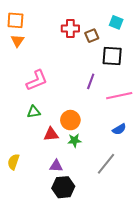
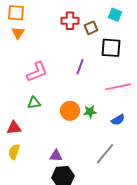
purple line: (91, 81) -> (80, 67), moved
red triangle: (51, 134) -> (14, 128), moved
green star: (74, 140) -> (90, 112), moved

